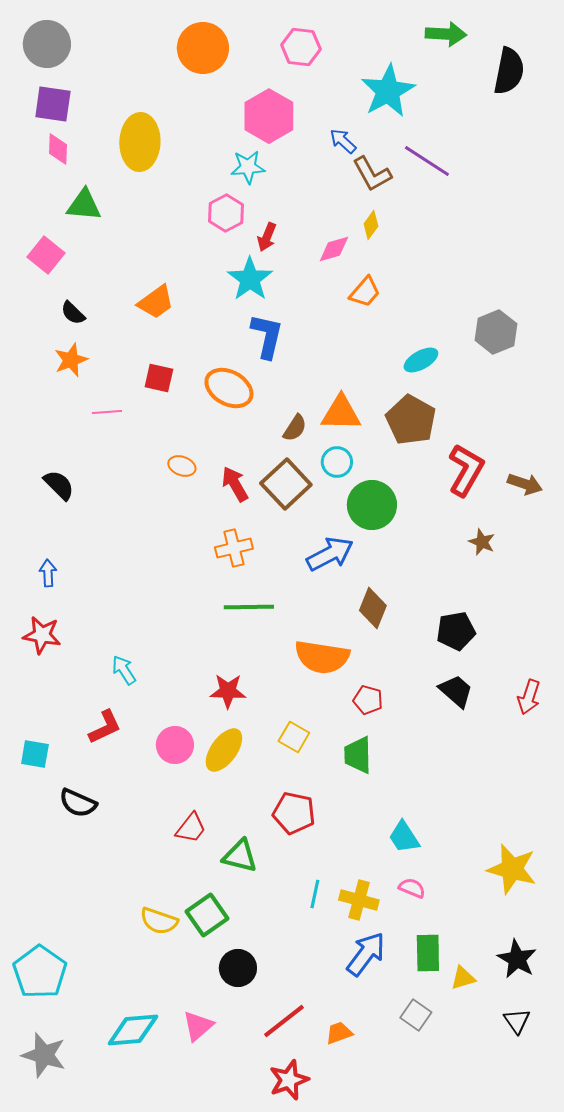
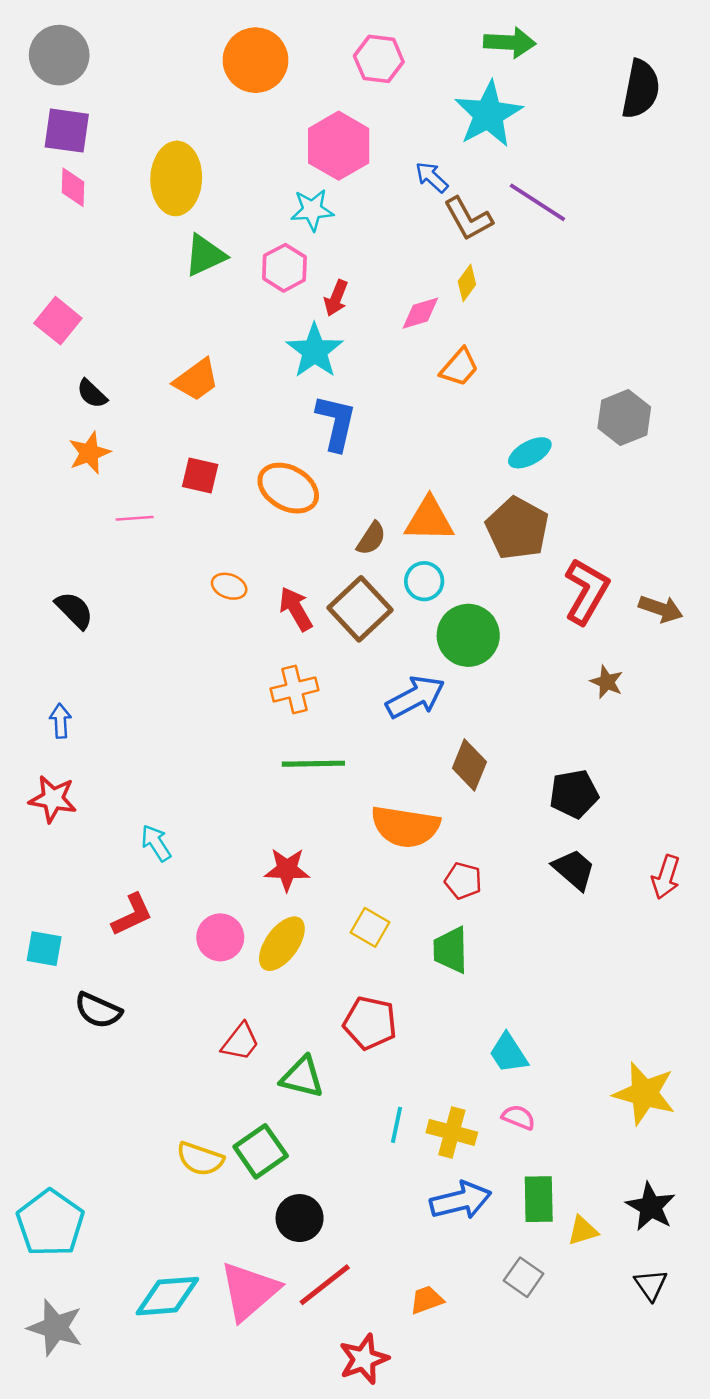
green arrow: (446, 34) -> (510, 43), moved
green triangle: (84, 205) -> (205, 255), moved, turned -30
blue arrow: (366, 954) -> (461, 1200), turned 39
red line: (284, 1021) -> (325, 1285), moved
pink triangle: (198, 1026) -> (249, 1291), size x1.6

